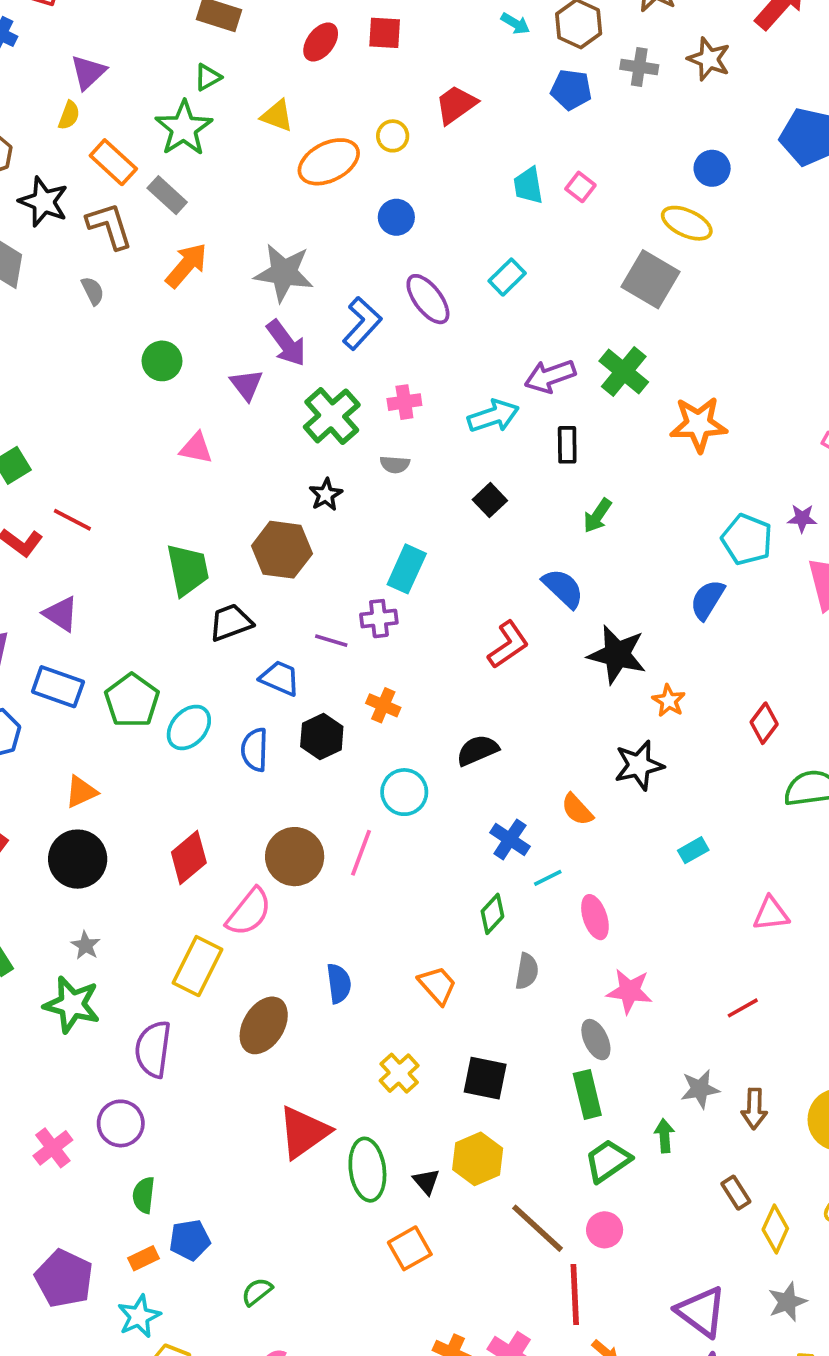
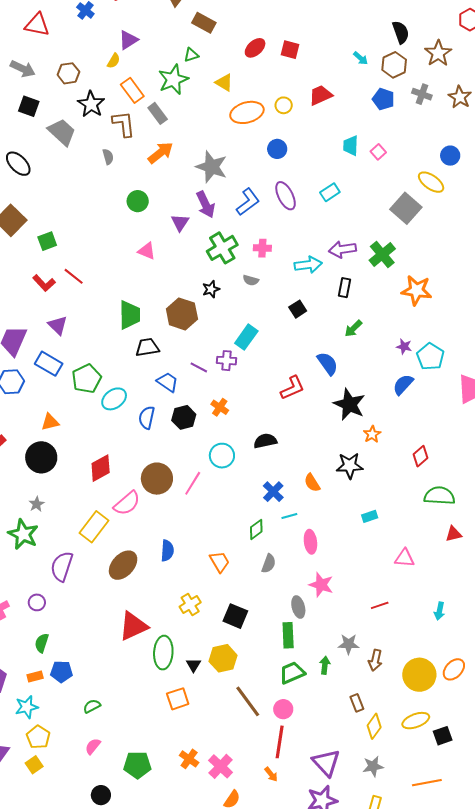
purple star: (802, 518) -> (404, 346), moved
purple circle: (121, 1123) -> (37, 602), size x0.7
red line: (575, 1295) -> (280, 742), moved

